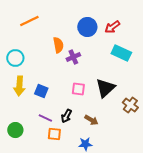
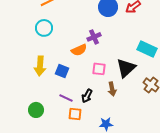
orange semicircle: (58, 45) -> (79, 50), moved, turned 77
cyan rectangle: (121, 53) -> (147, 49), moved
cyan circle: (15, 58) -> (44, 28), moved
brown arrow: (91, 120) -> (112, 89), moved, turned 48

